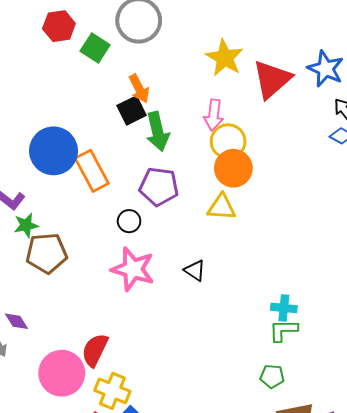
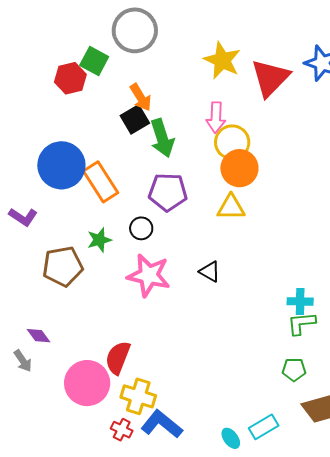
red hexagon: (59, 26) -> (70, 78), moved
green star: (26, 225) -> (99, 240), moved

